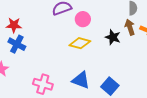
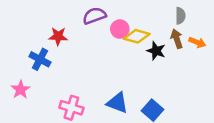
red star: (14, 25) -> (58, 36), moved
yellow diamond: (80, 43) -> (137, 36), moved

